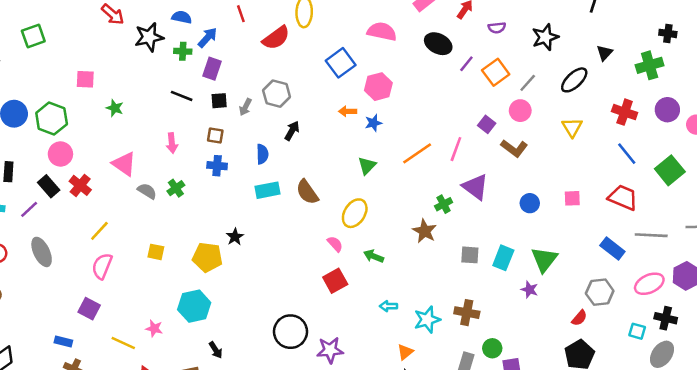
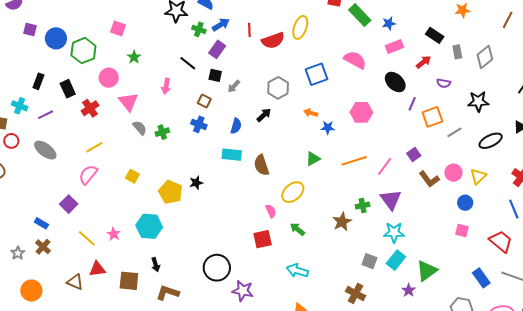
red line: (241, 14) -> (249, 30), moved
purple line: (466, 64) -> (412, 104), turned -32
pink hexagon: (378, 87) -> (361, 112), moved
gray hexagon: (277, 94) -> (278, 88), moved
pink circle: (520, 111) -> (453, 173), moved
pink arrow: (172, 143) -> (166, 86), moved
pink circle: (60, 154) -> (109, 78), moved
black rectangle: (49, 186) -> (68, 89), moved
blue circle: (530, 203) -> (465, 203), moved
gray ellipse: (42, 252) -> (45, 150), turned -45
gray square: (470, 255) -> (369, 261), moved
cyan arrow: (388, 306) -> (297, 271), size x1.5
cyan star: (427, 320) -> (394, 232), moved

